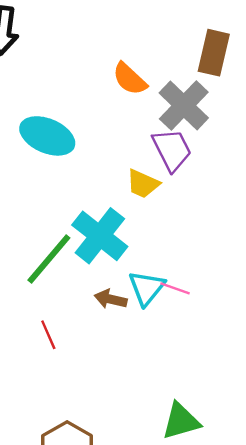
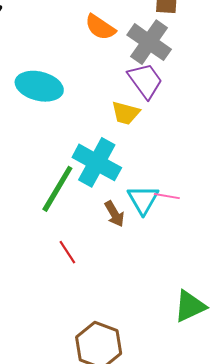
brown arrow: (111, 299) -> (114, 214), turned -124

